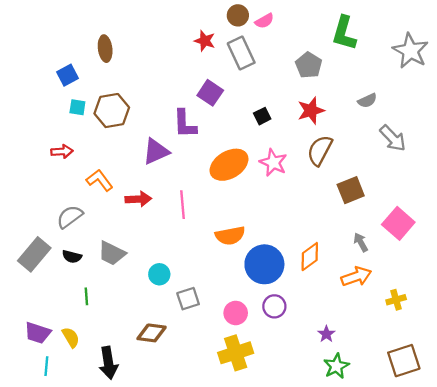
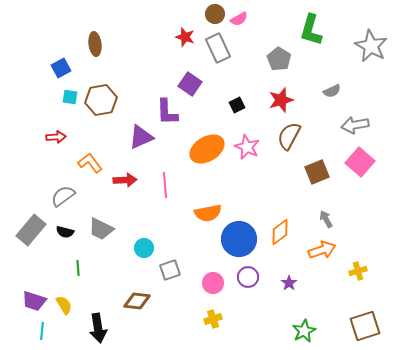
gray arrow: (393, 138) -> (355, 125), turned 124
pink square: (398, 223) -> (360, 162), moved
purple star: (326, 334) -> (289, 283), moved
yellow cross: (236, 353) -> (213, 319), size x0.6

